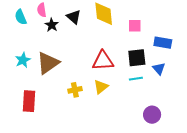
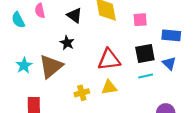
black star: (52, 25) -> (67, 43), moved
yellow triangle: (101, 87) -> (109, 87), turned 35

